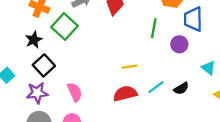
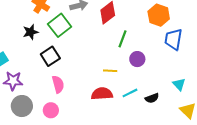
green line: (154, 28) -> (122, 39), moved
purple circle: (179, 44) -> (137, 59), moved
black square: (44, 65) -> (50, 56), moved
purple star: (37, 93) -> (13, 81), moved

